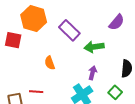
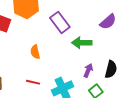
purple arrow: (92, 73) -> (88, 70), moved
red line: (36, 92) -> (33, 82), moved

